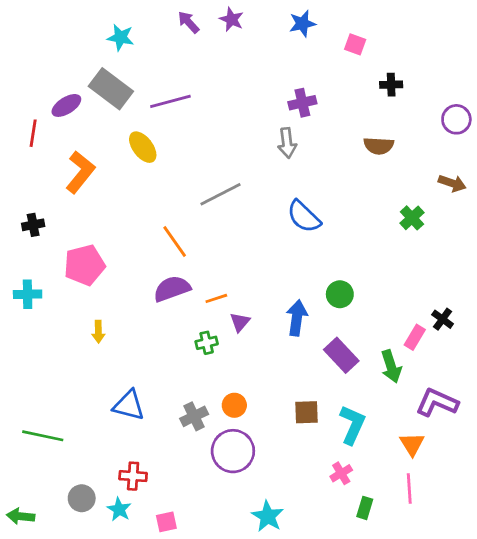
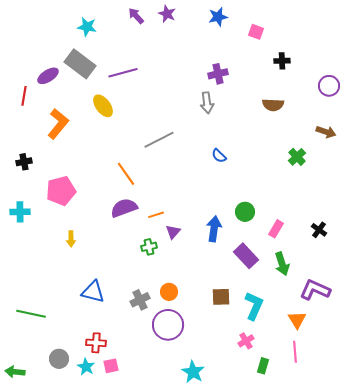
blue semicircle: (304, 217) -> (219, 156), size x0.6
pink rectangle: (415, 337) -> (276, 229), moved
pink square: (166, 522) -> (111, 366), moved

